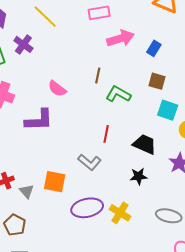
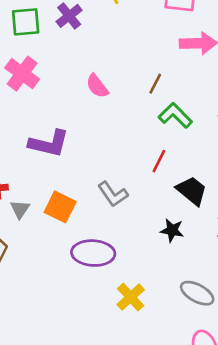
purple L-shape: (39, 120) -> (49, 143), moved
red line: (106, 134) -> (159, 161), moved
yellow cross: (120, 213) -> (131, 297), moved

